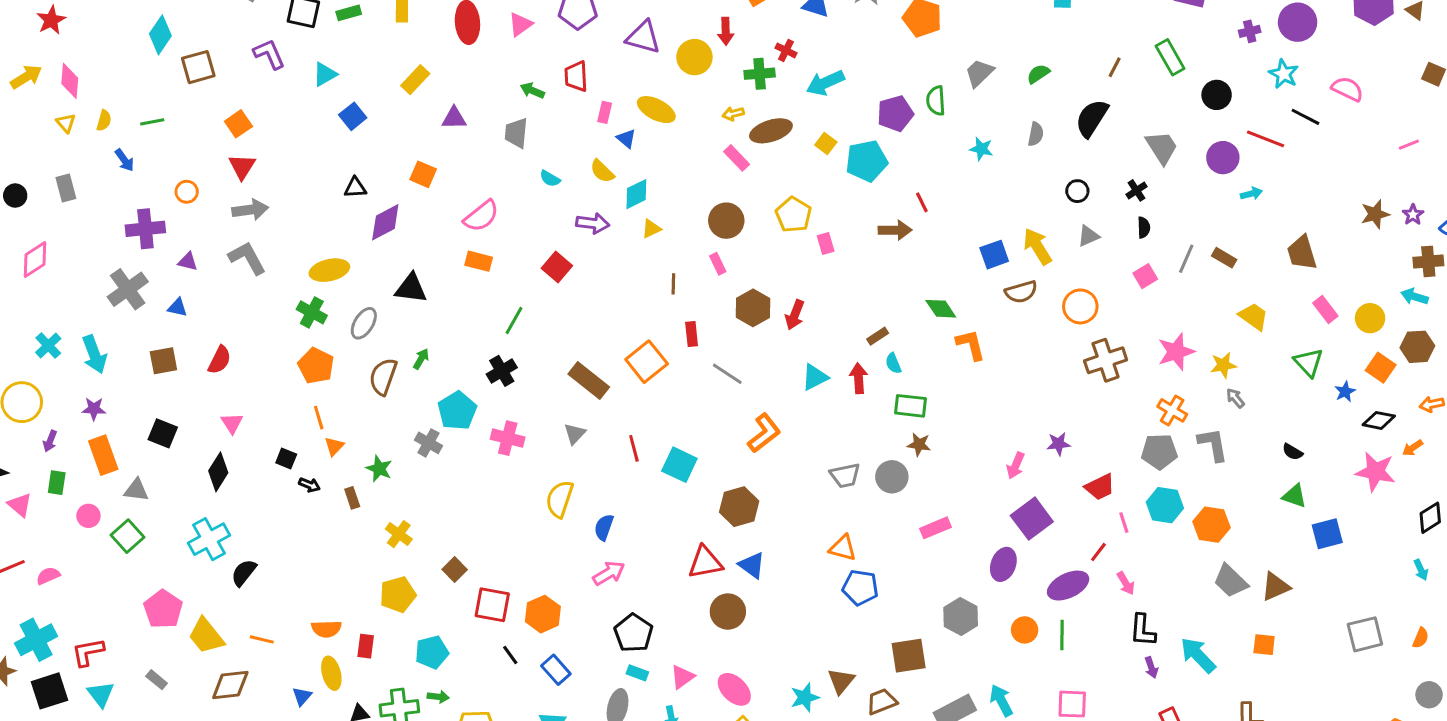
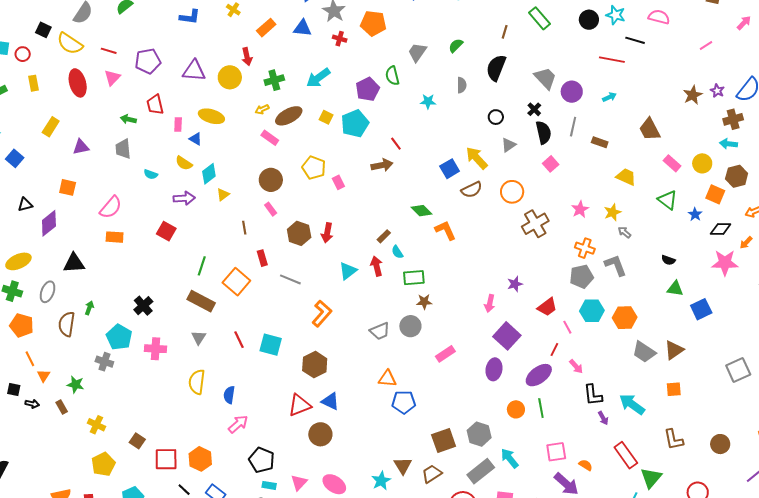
red cross: (786, 50) -> (340, 39), moved
black circle: (1217, 95) -> (589, 20), moved
purple circle: (1223, 158) -> (572, 92), moved
black semicircle: (1144, 228) -> (544, 133), size x1.6
gray line: (1186, 259) -> (573, 127), moved
green line: (514, 321) -> (202, 266), moved
pink star: (1176, 352) -> (580, 209), size x0.7
gray hexagon: (961, 616) -> (479, 434), moved

